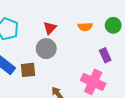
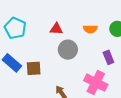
red triangle: (50, 28) -> (56, 29), turned 48
gray circle: (46, 49) -> (68, 50), moved

